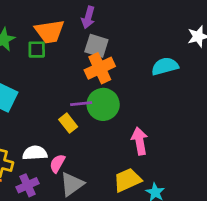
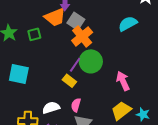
orange trapezoid: (50, 31) -> (55, 17), moved
gray square: (96, 46) -> (76, 21), turned 30
purple line: (81, 104) -> (75, 65), turned -35
pink semicircle: (57, 163) -> (76, 105), moved

